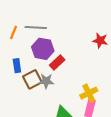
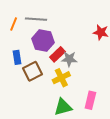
gray star: (46, 81) -> (69, 59), moved
yellow cross: (89, 93) -> (61, 78), moved

